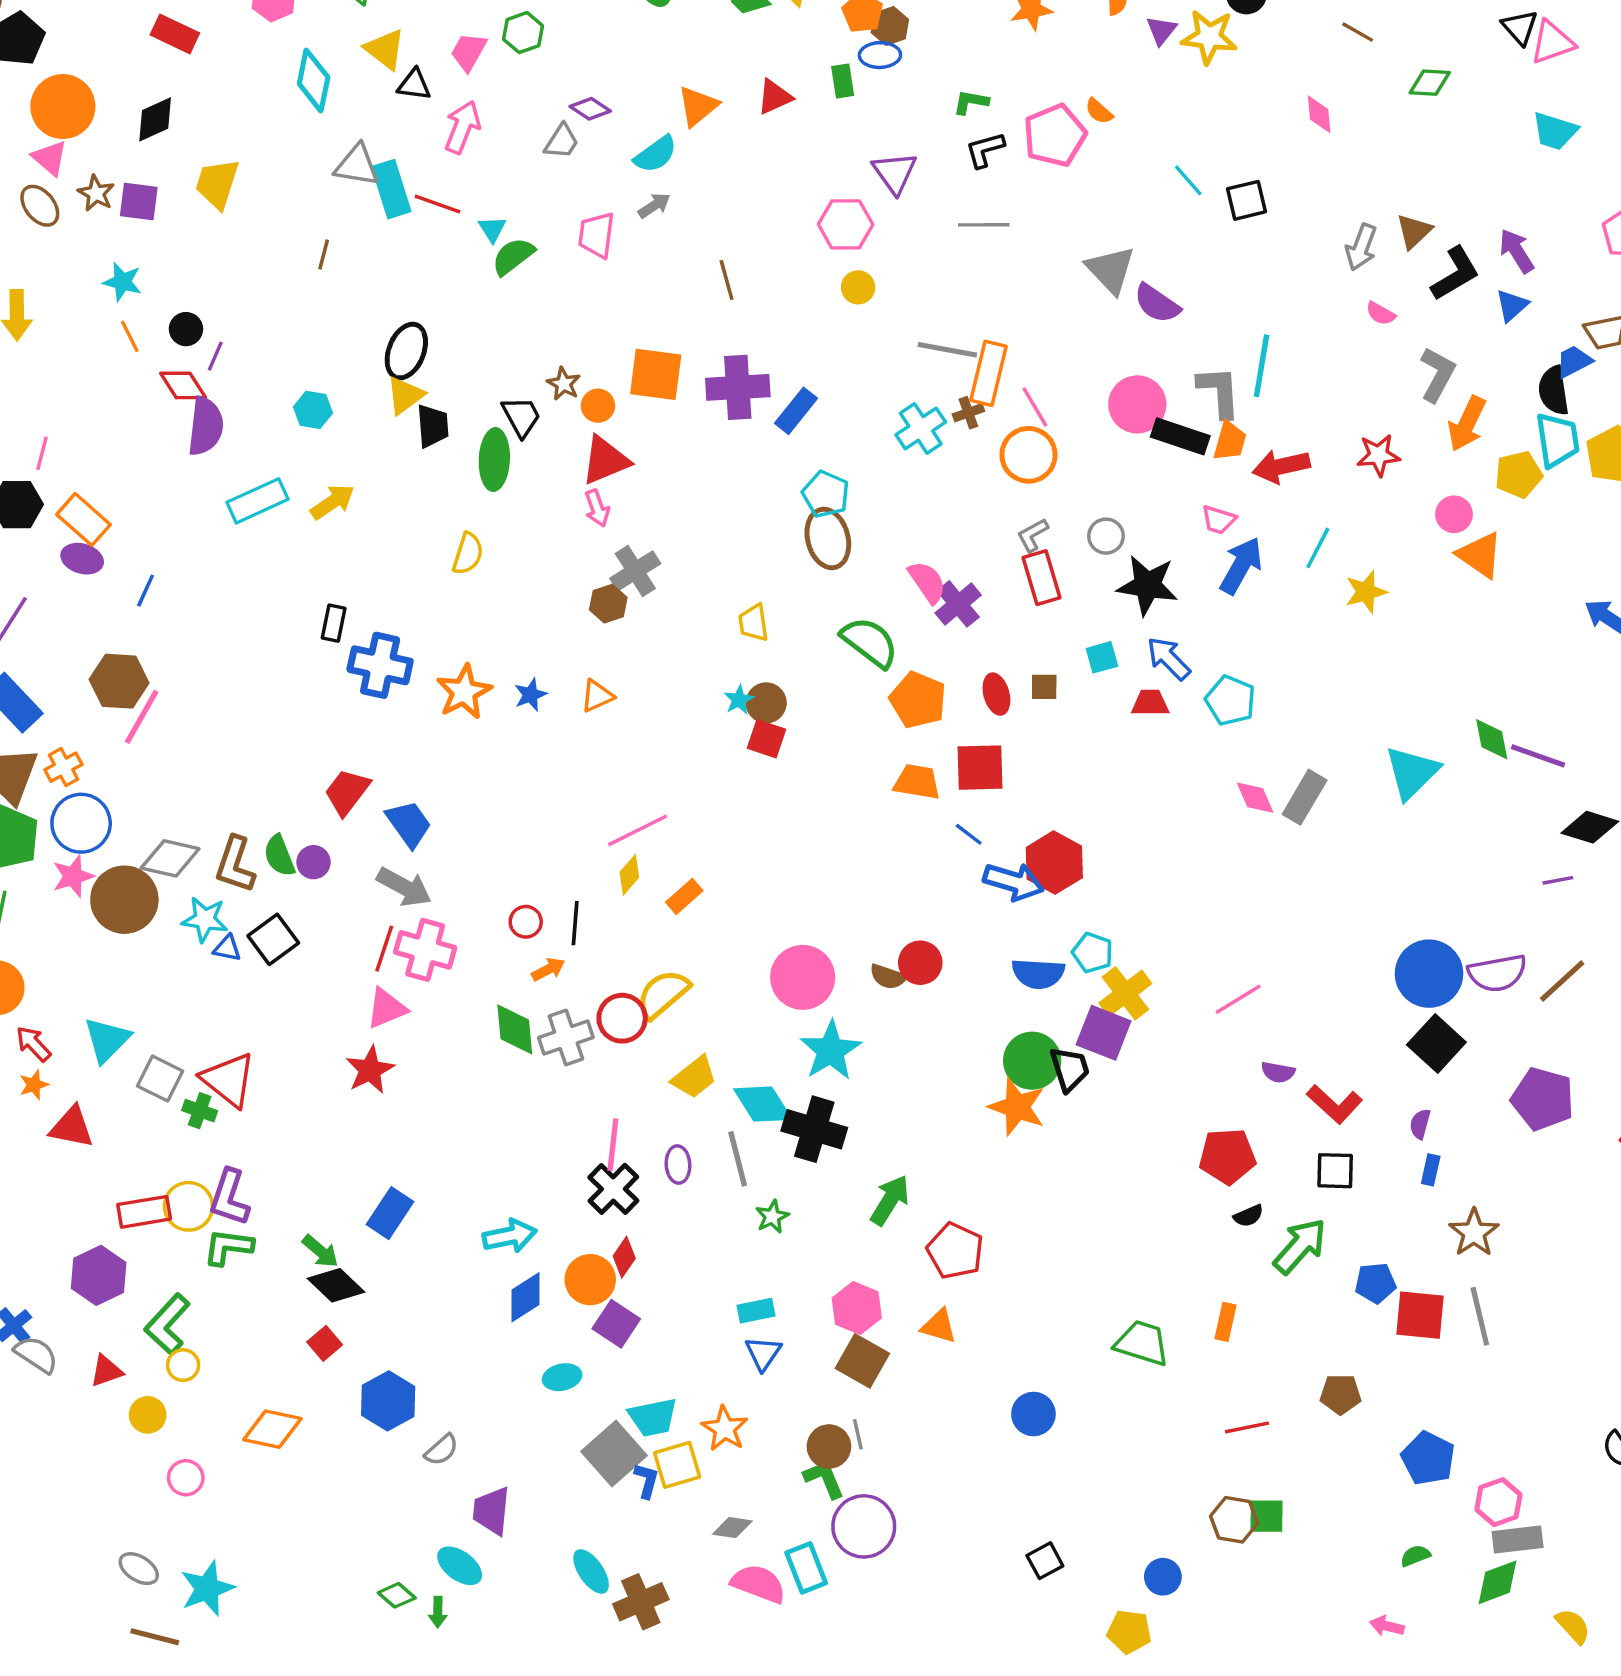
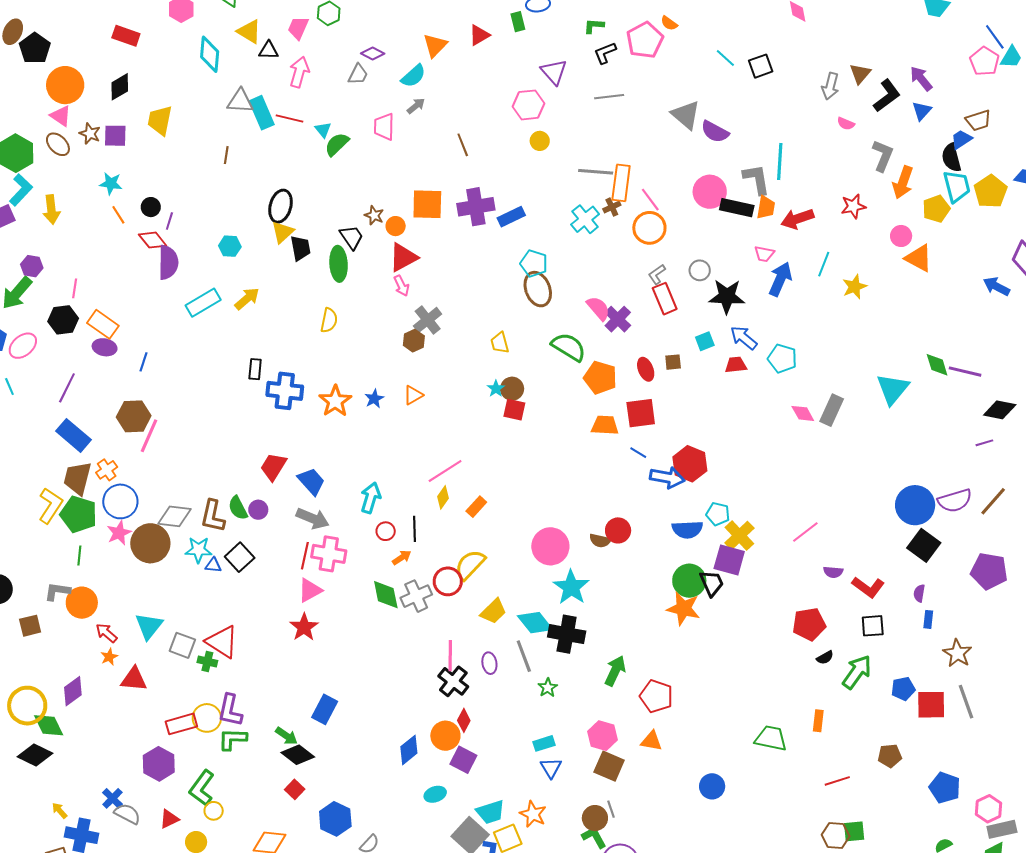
blue rectangle: (796, 411) -> (511, 217), turned 32
cyan arrow: (510, 1236) -> (371, 498), moved, turned -56

